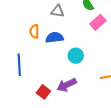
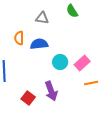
pink rectangle: (98, 22) -> (82, 63), moved
purple arrow: (67, 85) -> (51, 91), turned -84

